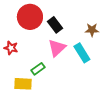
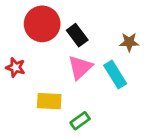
green rectangle: (38, 69) -> (80, 121), moved
yellow rectangle: (23, 84) -> (49, 101), moved

